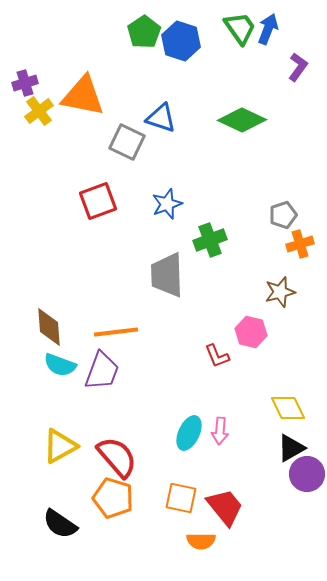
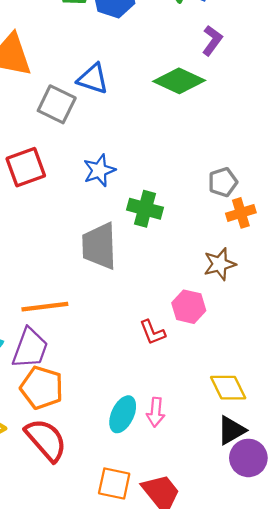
purple L-shape: (298, 67) -> (212, 40), moved
green cross: (210, 240) -> (145, 209), turned 36
orange pentagon: (113, 498) -> (42, 388), moved

